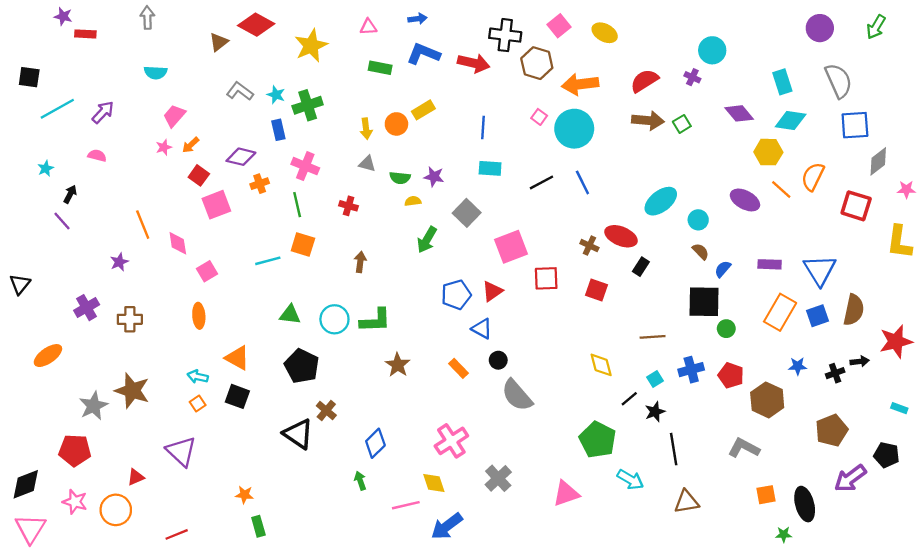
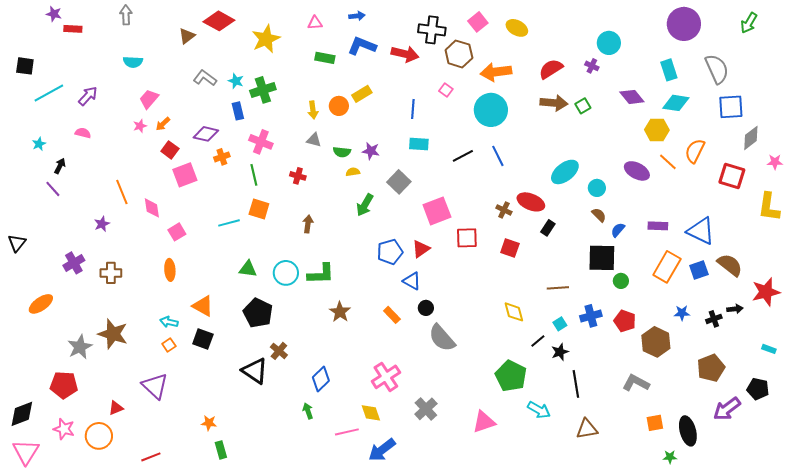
purple circle: (820, 28) -> (684, 24), moved, size x1.4
pink square: (539, 117) -> (446, 90), moved
blue triangle: (820, 270) -> (701, 231), turned -32
brown semicircle: (854, 310) -> (730, 265), turned -64

